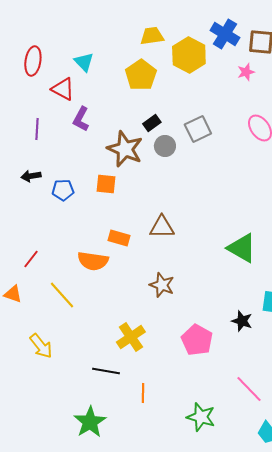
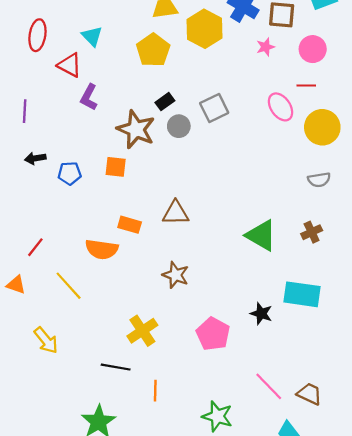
purple line: (37, 129) -> (25, 111), moved

